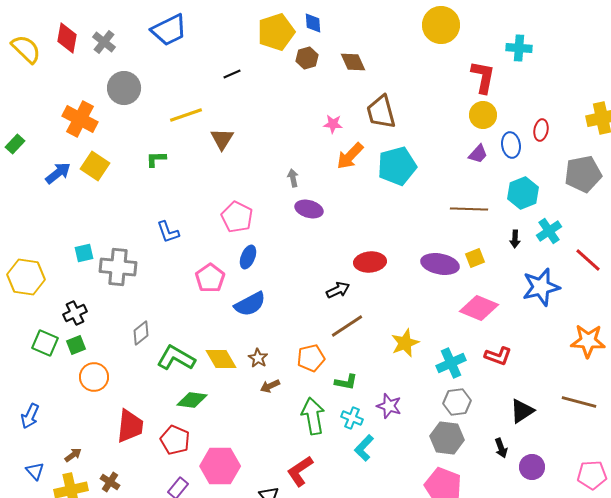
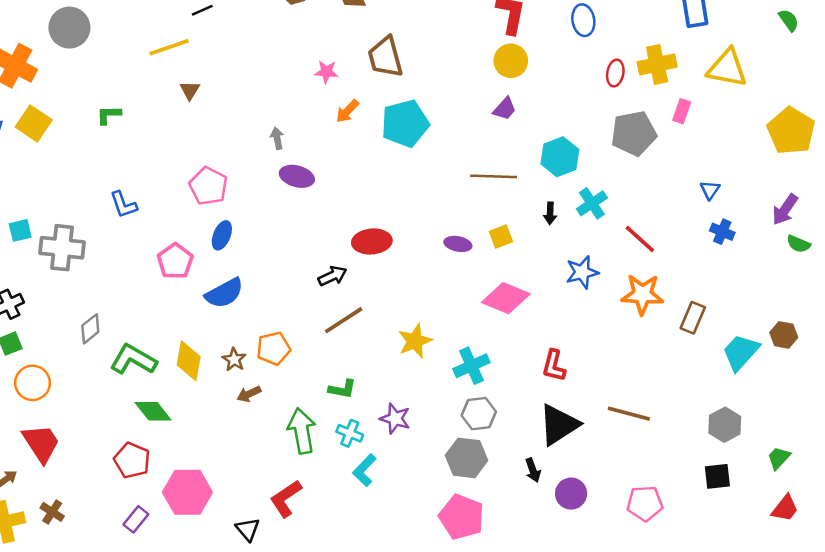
yellow line: (186, 115) -> (169, 47), moved
red ellipse: (541, 130) -> (615, 73), moved
brown triangle: (222, 139) -> (190, 90), size x0.7
blue ellipse: (511, 145) -> (583, 20), moved
orange arrow: (350, 156) -> (347, 111), size x0.7
purple ellipse: (440, 264) -> (458, 244), size x0.6
blue star: (541, 287) -> (582, 272), size x0.7
orange star: (588, 341) -> (642, 294), moved
red L-shape: (498, 356) -> (554, 366), moved, turned 84
orange pentagon: (311, 358) -> (273, 348), moved
yellow diamond: (221, 359) -> (189, 361), turned 40
green diamond: (192, 400) -> (153, 411), turned 44
black triangle: (522, 411) -> (559, 425), size x1.4
red trapezoid: (130, 426) -> (41, 443), moved, turned -39

